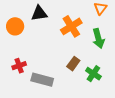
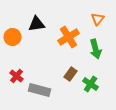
red cross: (19, 66) -> (17, 76), turned -32

